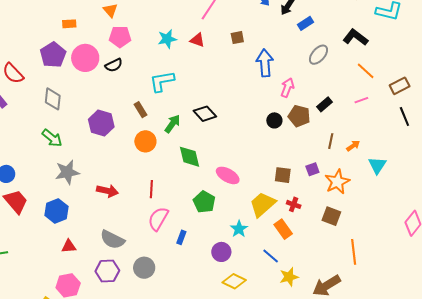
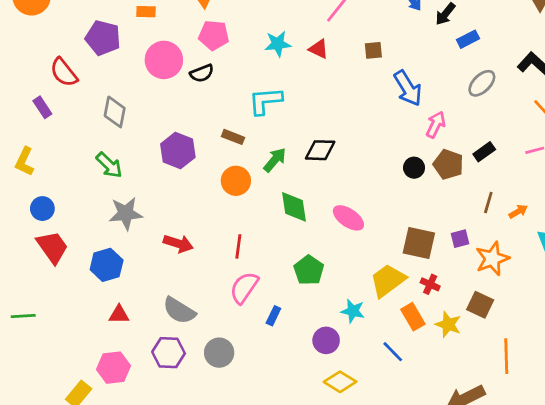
purple pentagon: (53, 55) -> (103, 38), moved, turned -30
blue arrow: (265, 63) -> (408, 88), turned 148
brown rectangle: (141, 110) -> (233, 137), turned -42
black diamond: (205, 114) -> (320, 150), turned -50
pink ellipse: (228, 175) -> (348, 218), moved
brown square: (283, 175) -> (419, 243), size x1.4
cyan star: (239, 229) -> (353, 311), turned -30
yellow star: (289, 277) -> (448, 324), moved, turned 30

